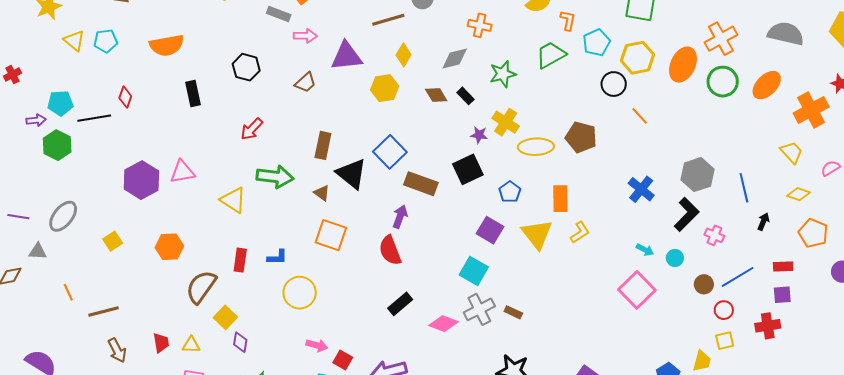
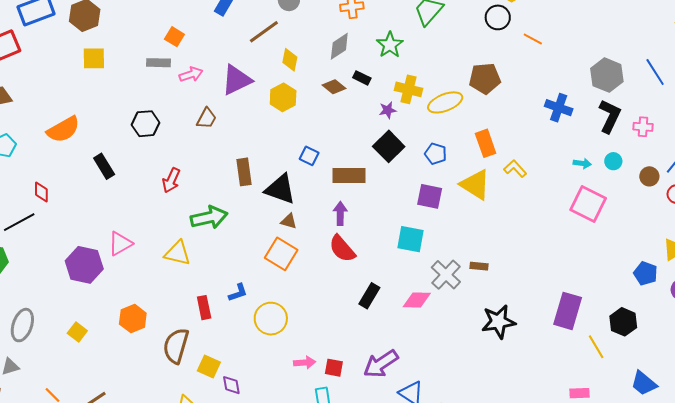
blue square: (390, 152) -> (309, 156), size x0.6
brown triangle: (322, 193) -> (289, 221), moved
yellow L-shape: (580, 232) -> (515, 169), turned -80
orange square: (331, 235) -> (281, 254), turned 32
cyan square: (474, 271) -> (410, 239), moved

